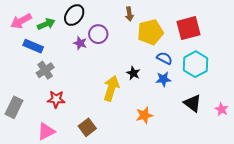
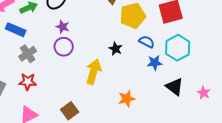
purple circle: (98, 34) -> (64, 47), moved
black star: (133, 73) -> (116, 49), moved
blue star: (163, 79) -> (155, 63), moved
red star: (56, 99) -> (28, 82), moved

